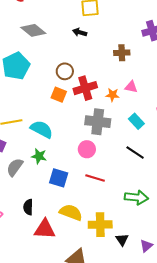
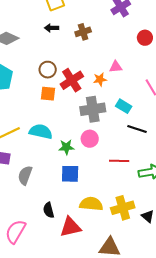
brown cross: (122, 53) -> (83, 32), moved
cyan rectangle: (136, 121) -> (124, 106), moved
green star: (39, 156) -> (66, 147), moved
red line: (95, 178) -> (119, 161), moved

